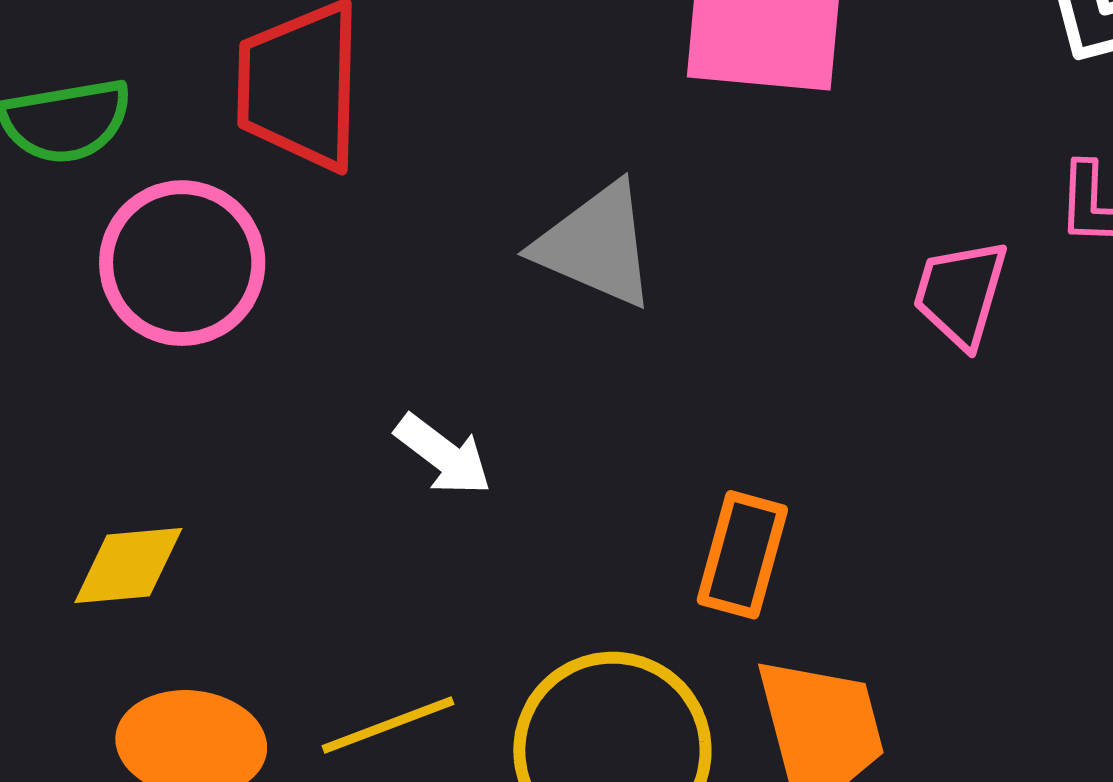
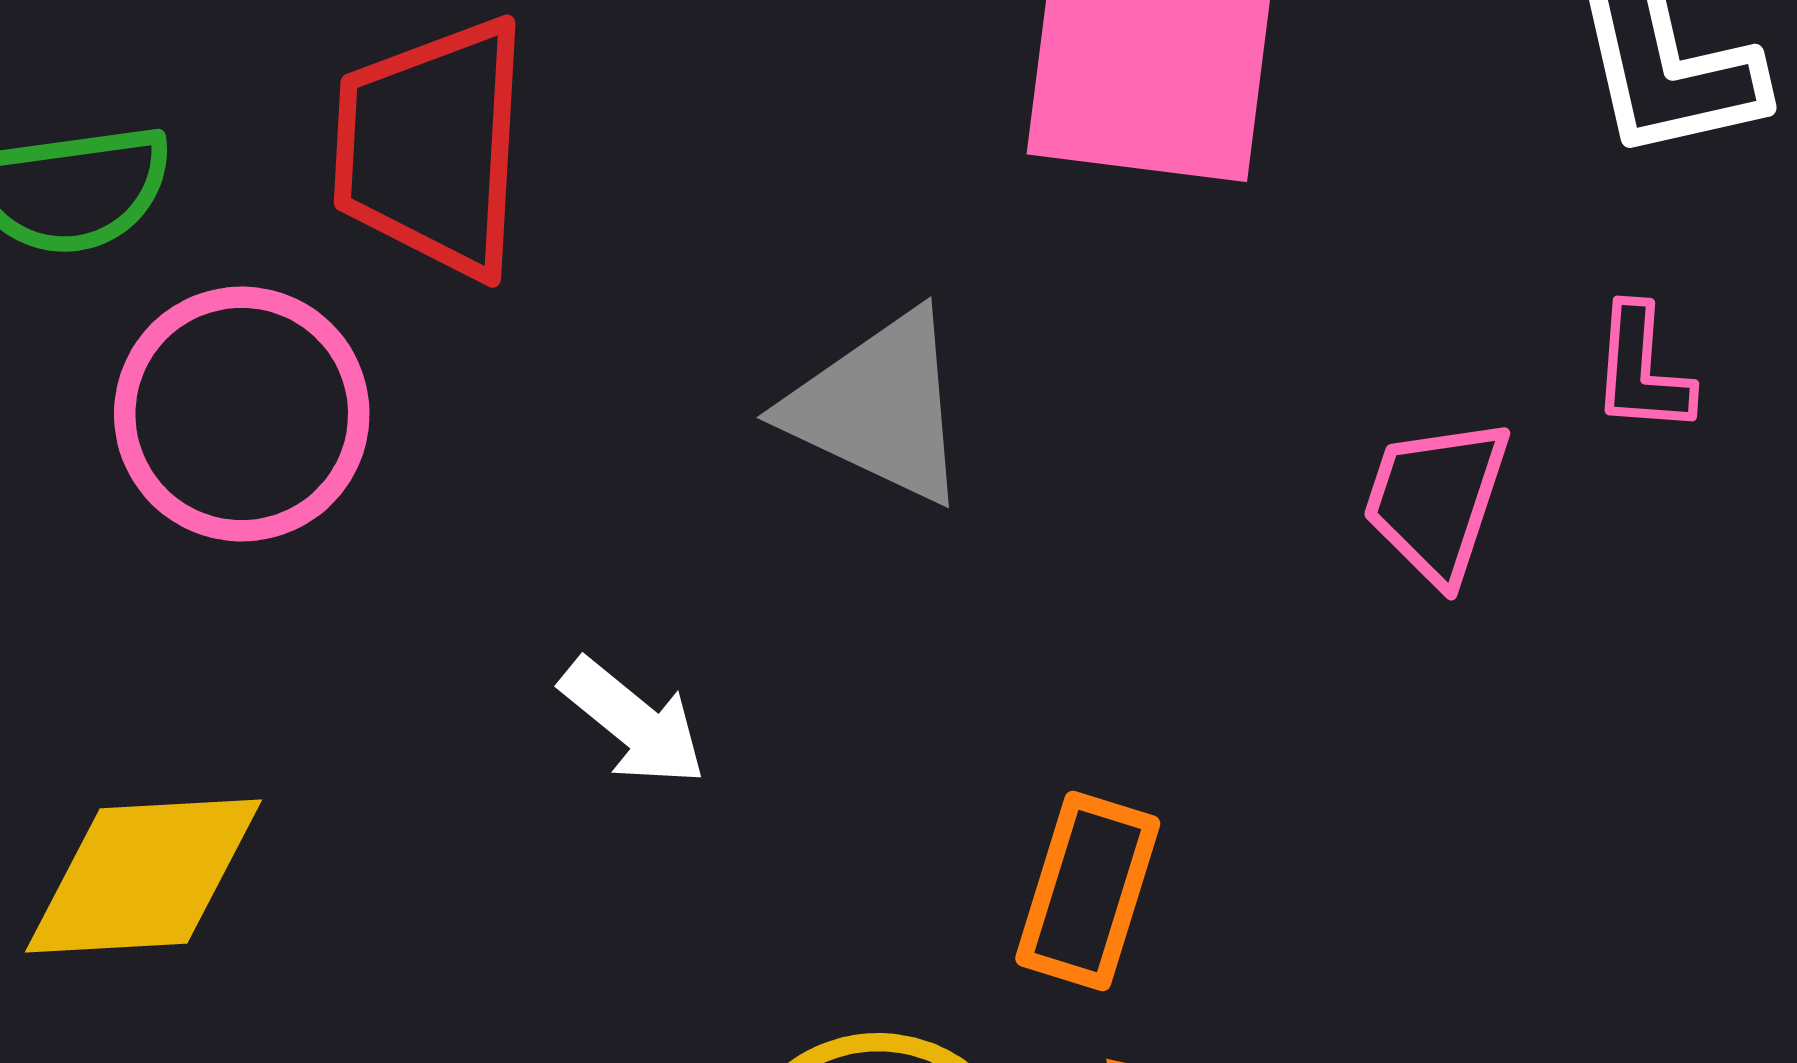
yellow diamond: (128, 565) -> (144, 876), size x1.4

